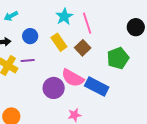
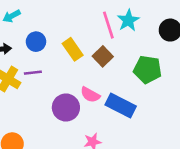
cyan star: (64, 16) -> (128, 20), moved
green pentagon: (118, 58) -> (148, 70), turned 30
pink semicircle: (73, 78) -> (90, 95), size x0.7

